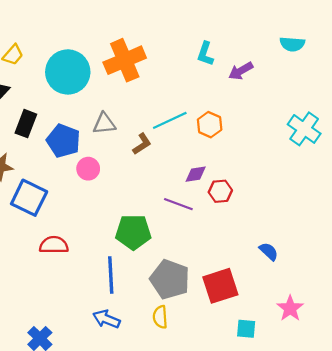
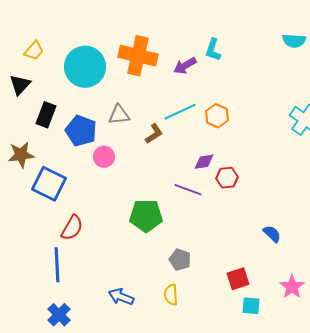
orange cross: (125, 60) -> (138, 56), turned 36
purple arrow: (241, 71) -> (185, 66), moved
red semicircle: (54, 245) -> (72, 228), turned 120
blue line: (111, 275) -> (57, 265), moved
gray pentagon: (170, 279) -> (180, 260), size x0.6
red square: (220, 286) -> (238, 279), moved, size x0.7

